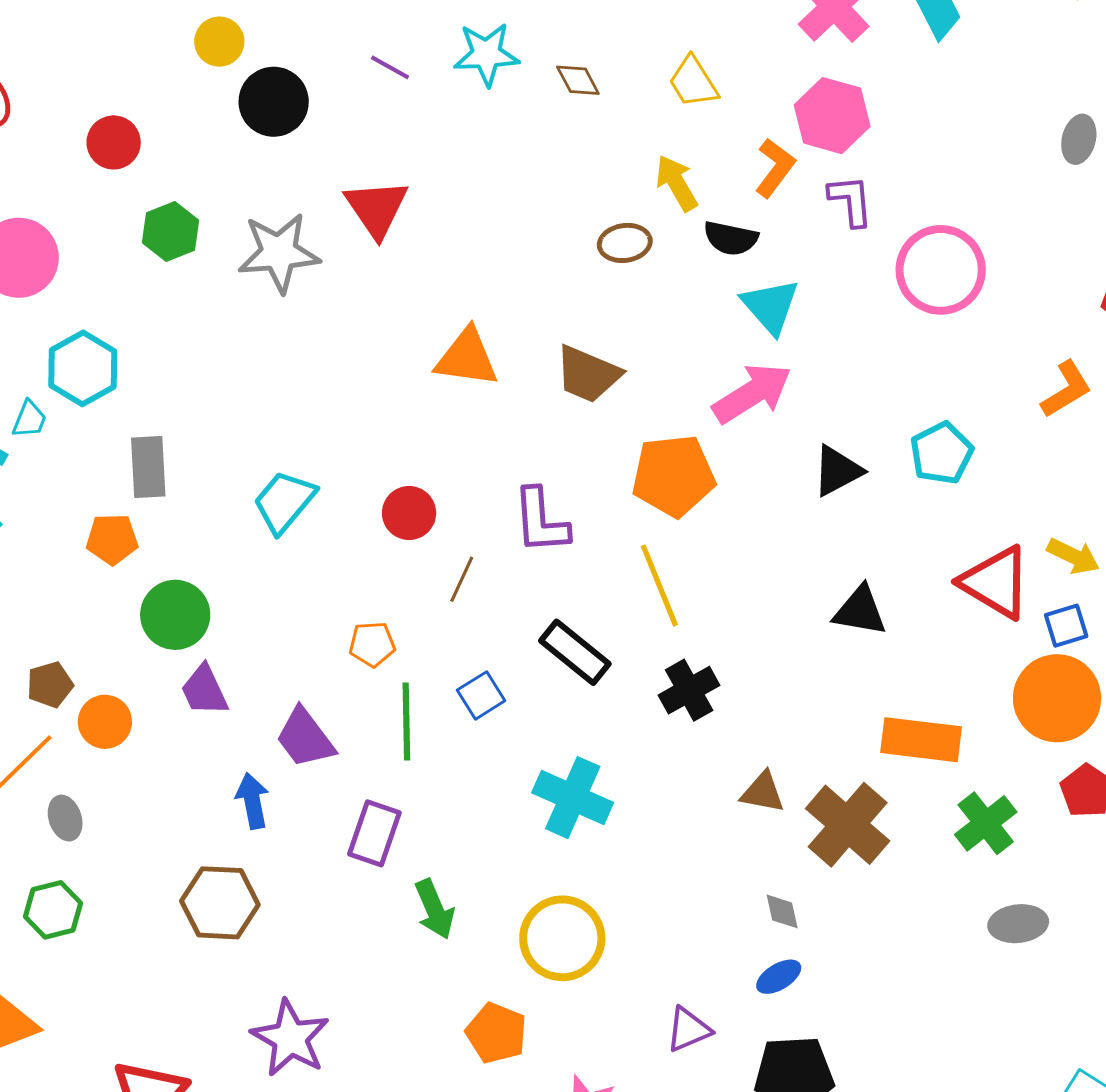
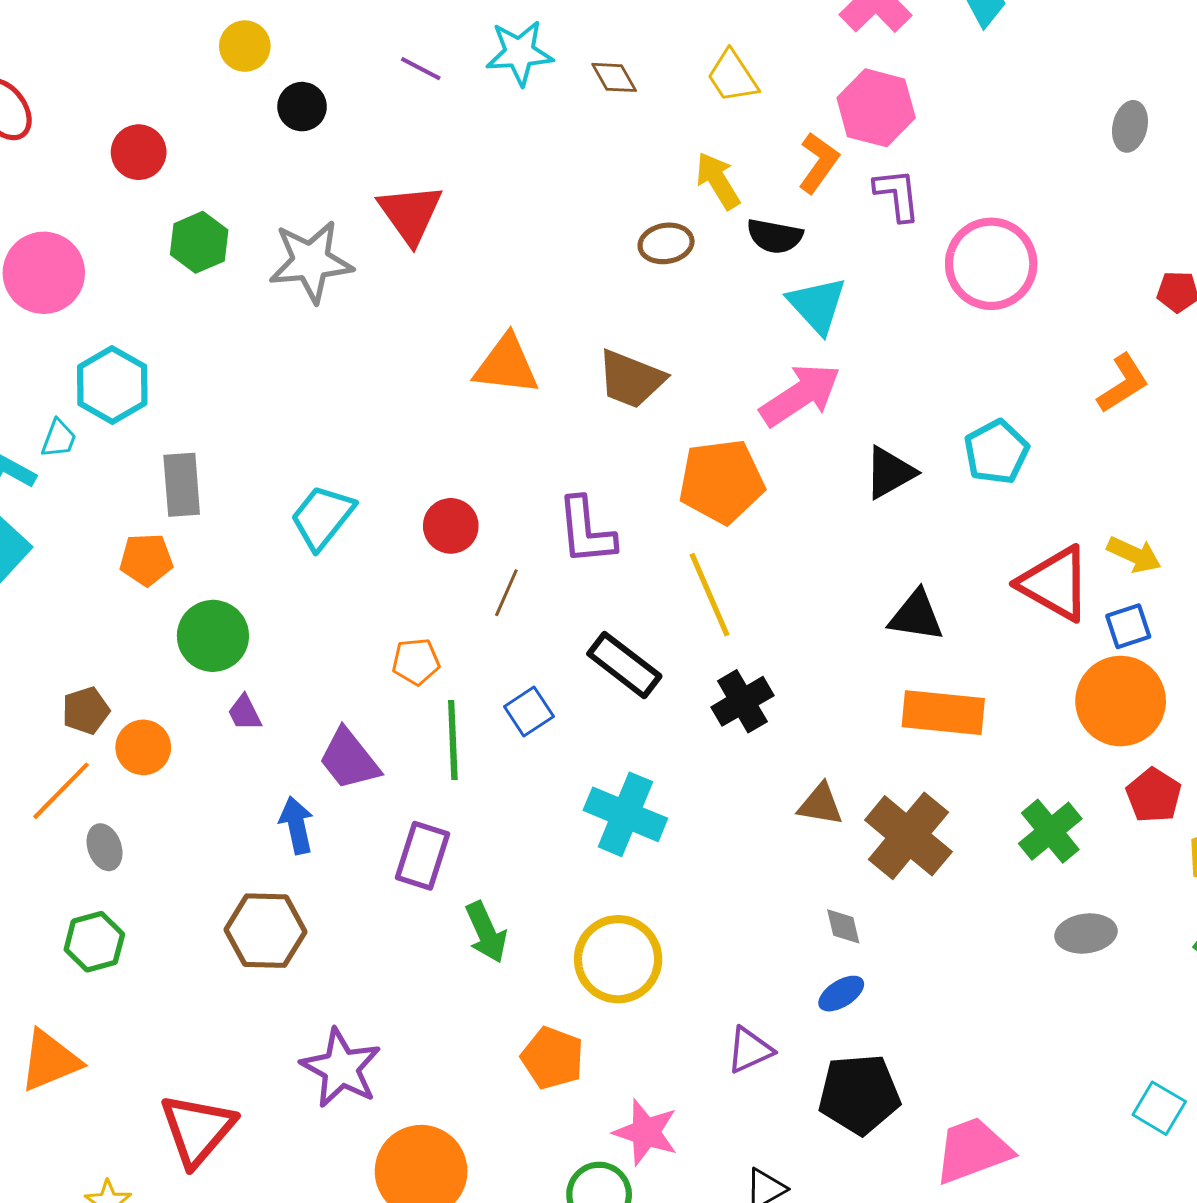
black circle: (274, 102) -> (302, 107), size x0.7
purple trapezoid: (204, 690) -> (245, 713), size x0.7
orange rectangle: (921, 740) -> (943, 713), moved

